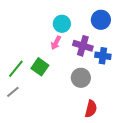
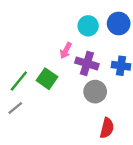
cyan circle: (62, 24) -> (88, 26), moved
purple cross: (83, 46) -> (87, 63), moved

